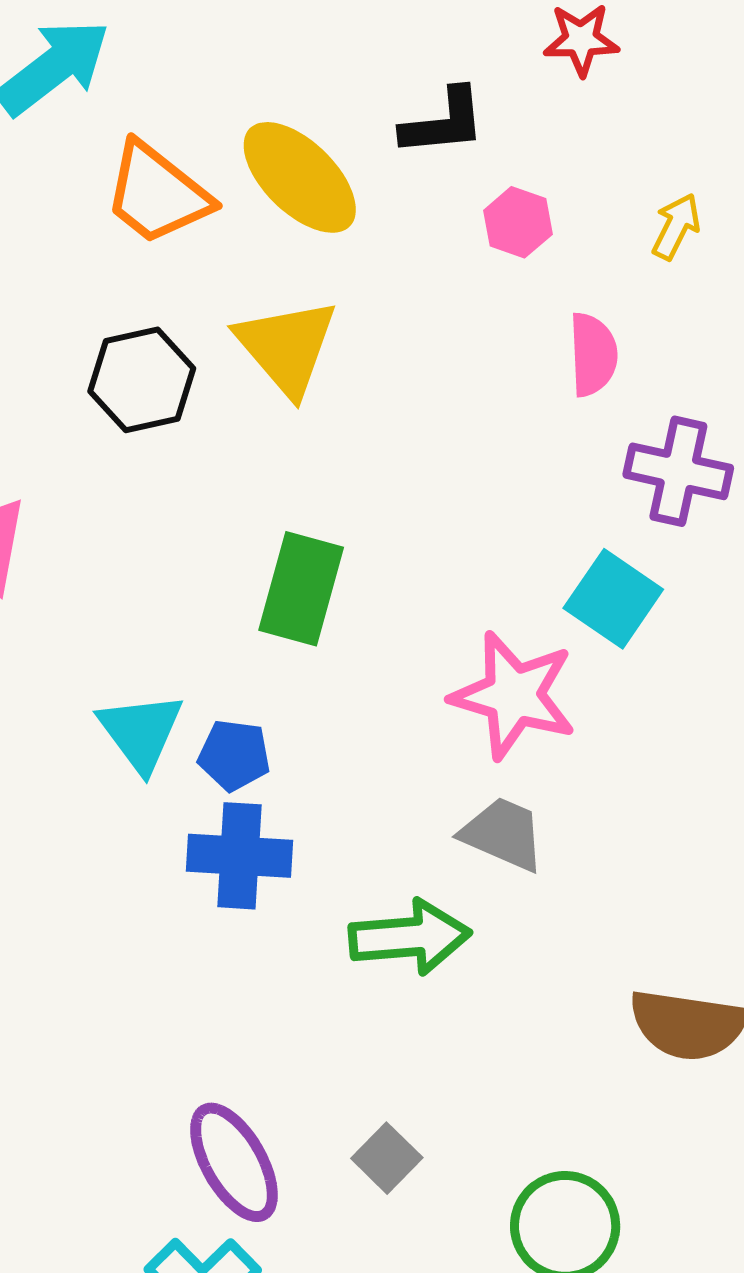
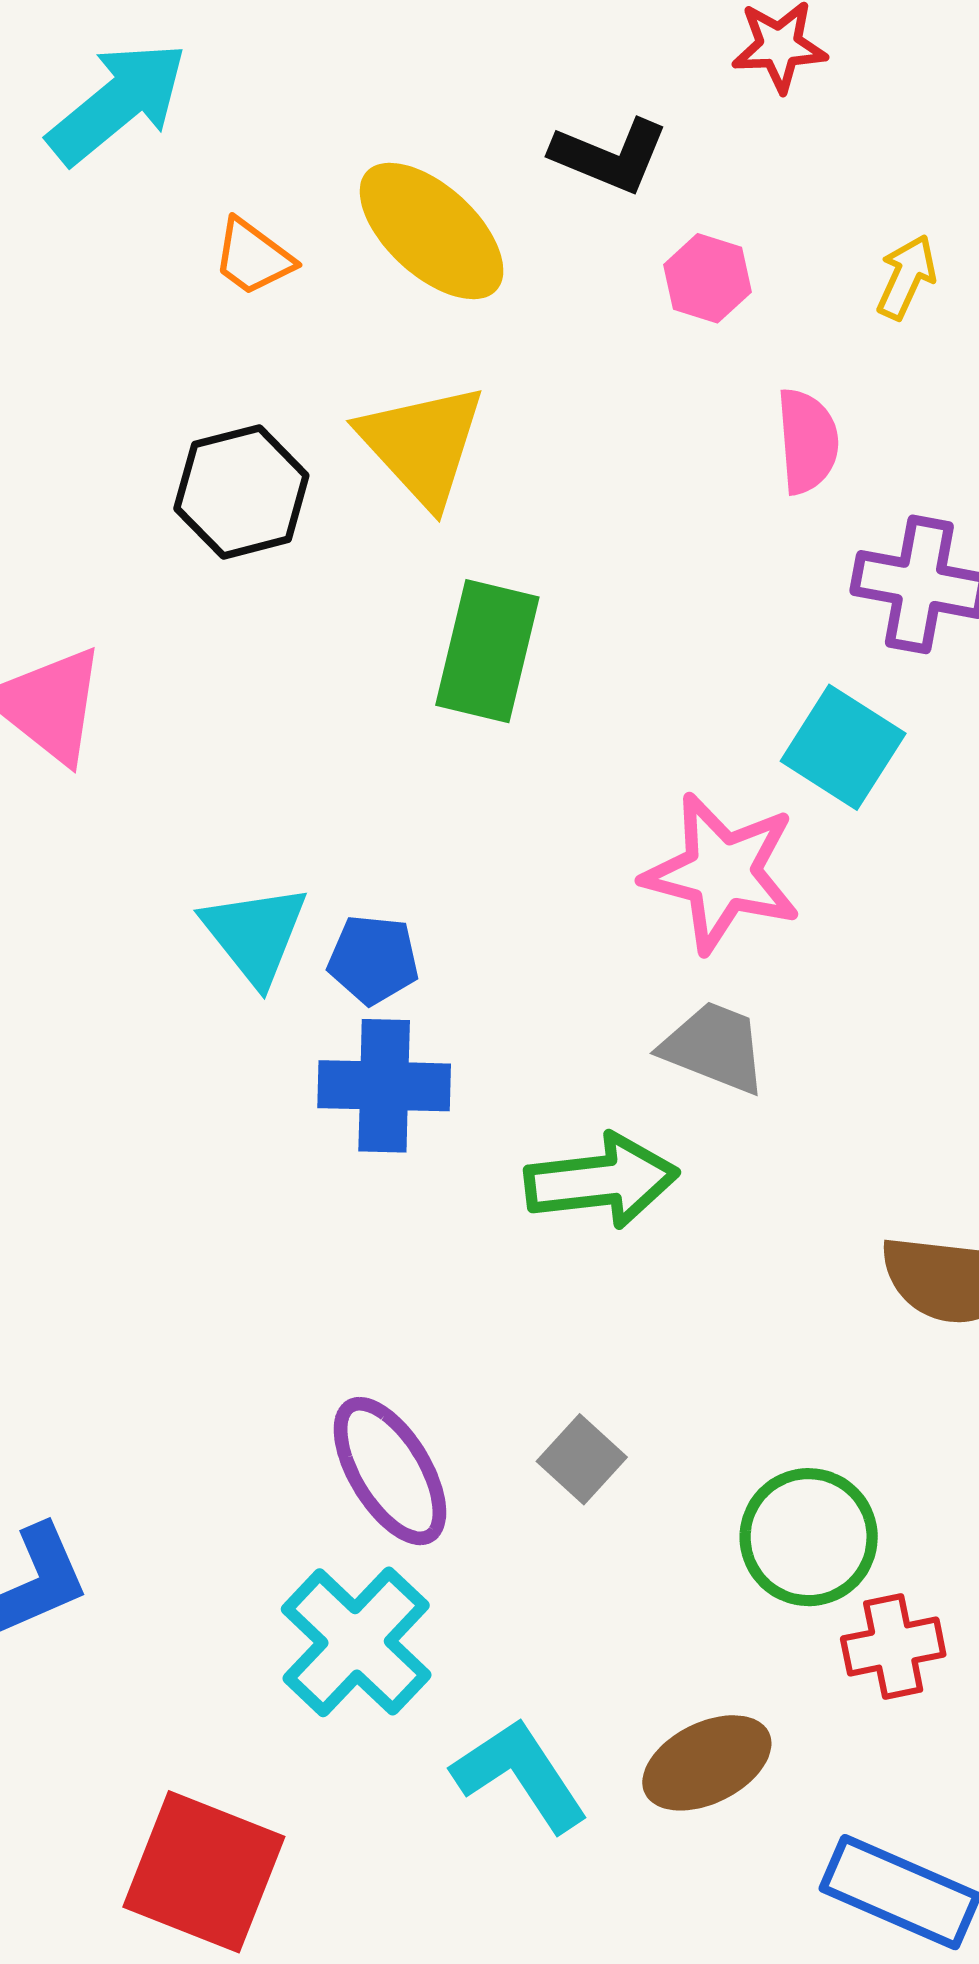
black L-shape: (443, 122) -> (610, 156), turned 30
orange trapezoid: (157, 194) -> (253, 257), size x0.6
green rectangle: (301, 589) -> (487, 651), moved

